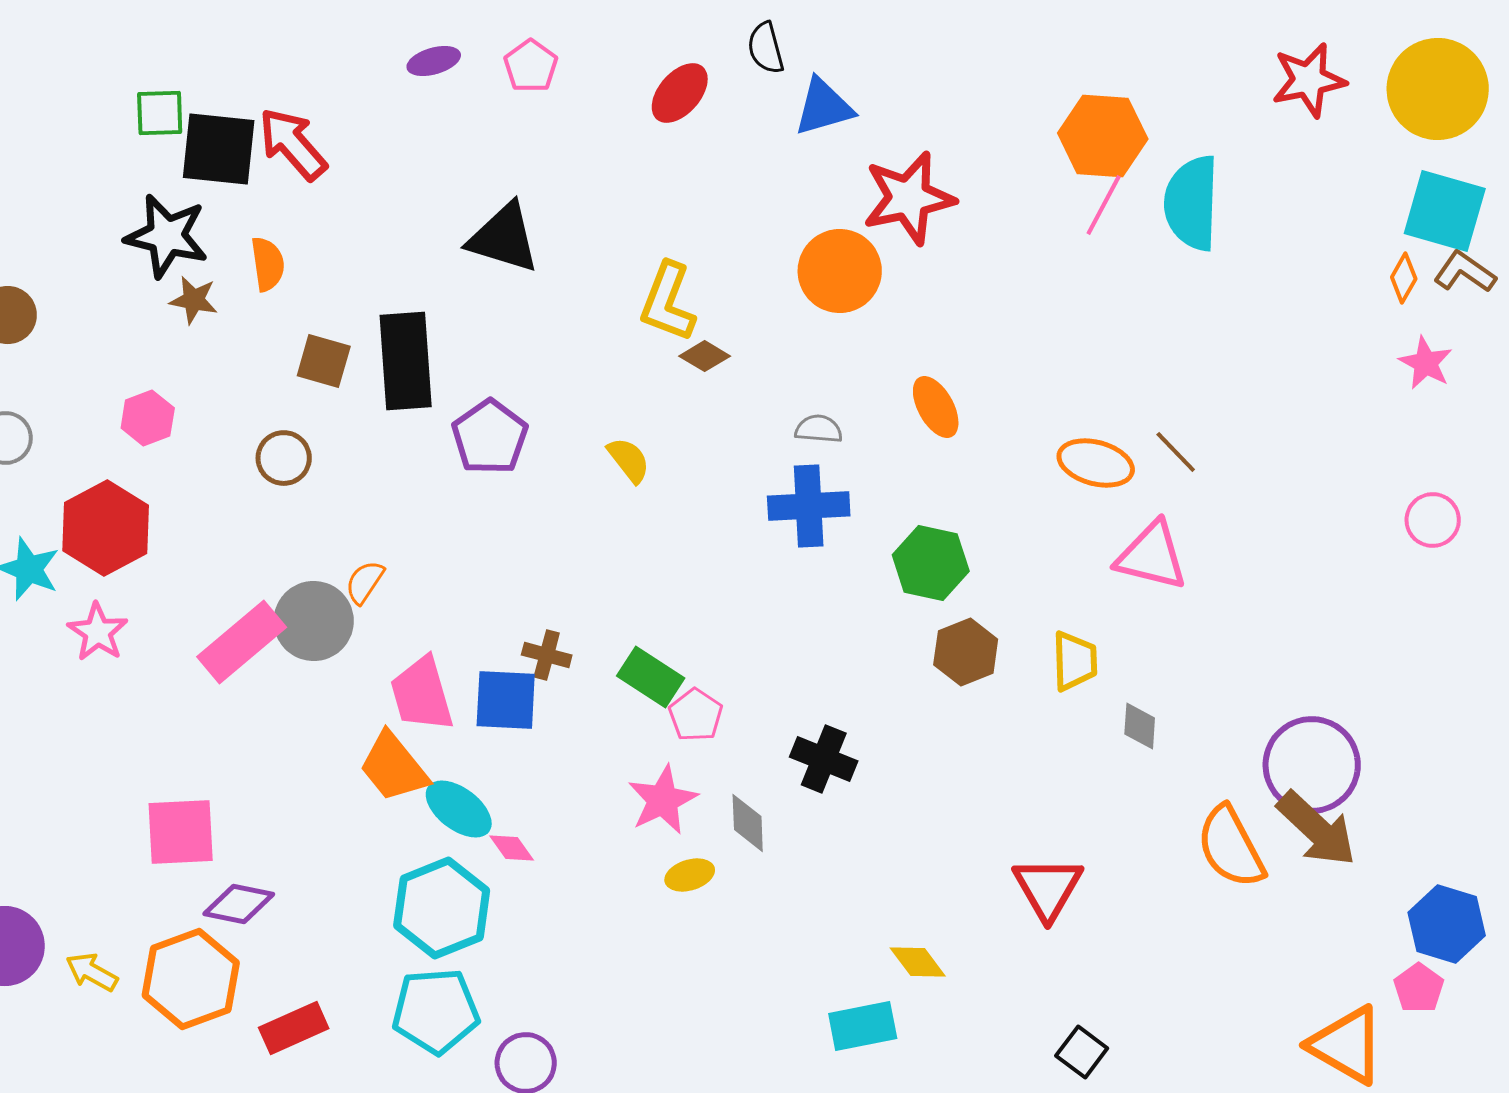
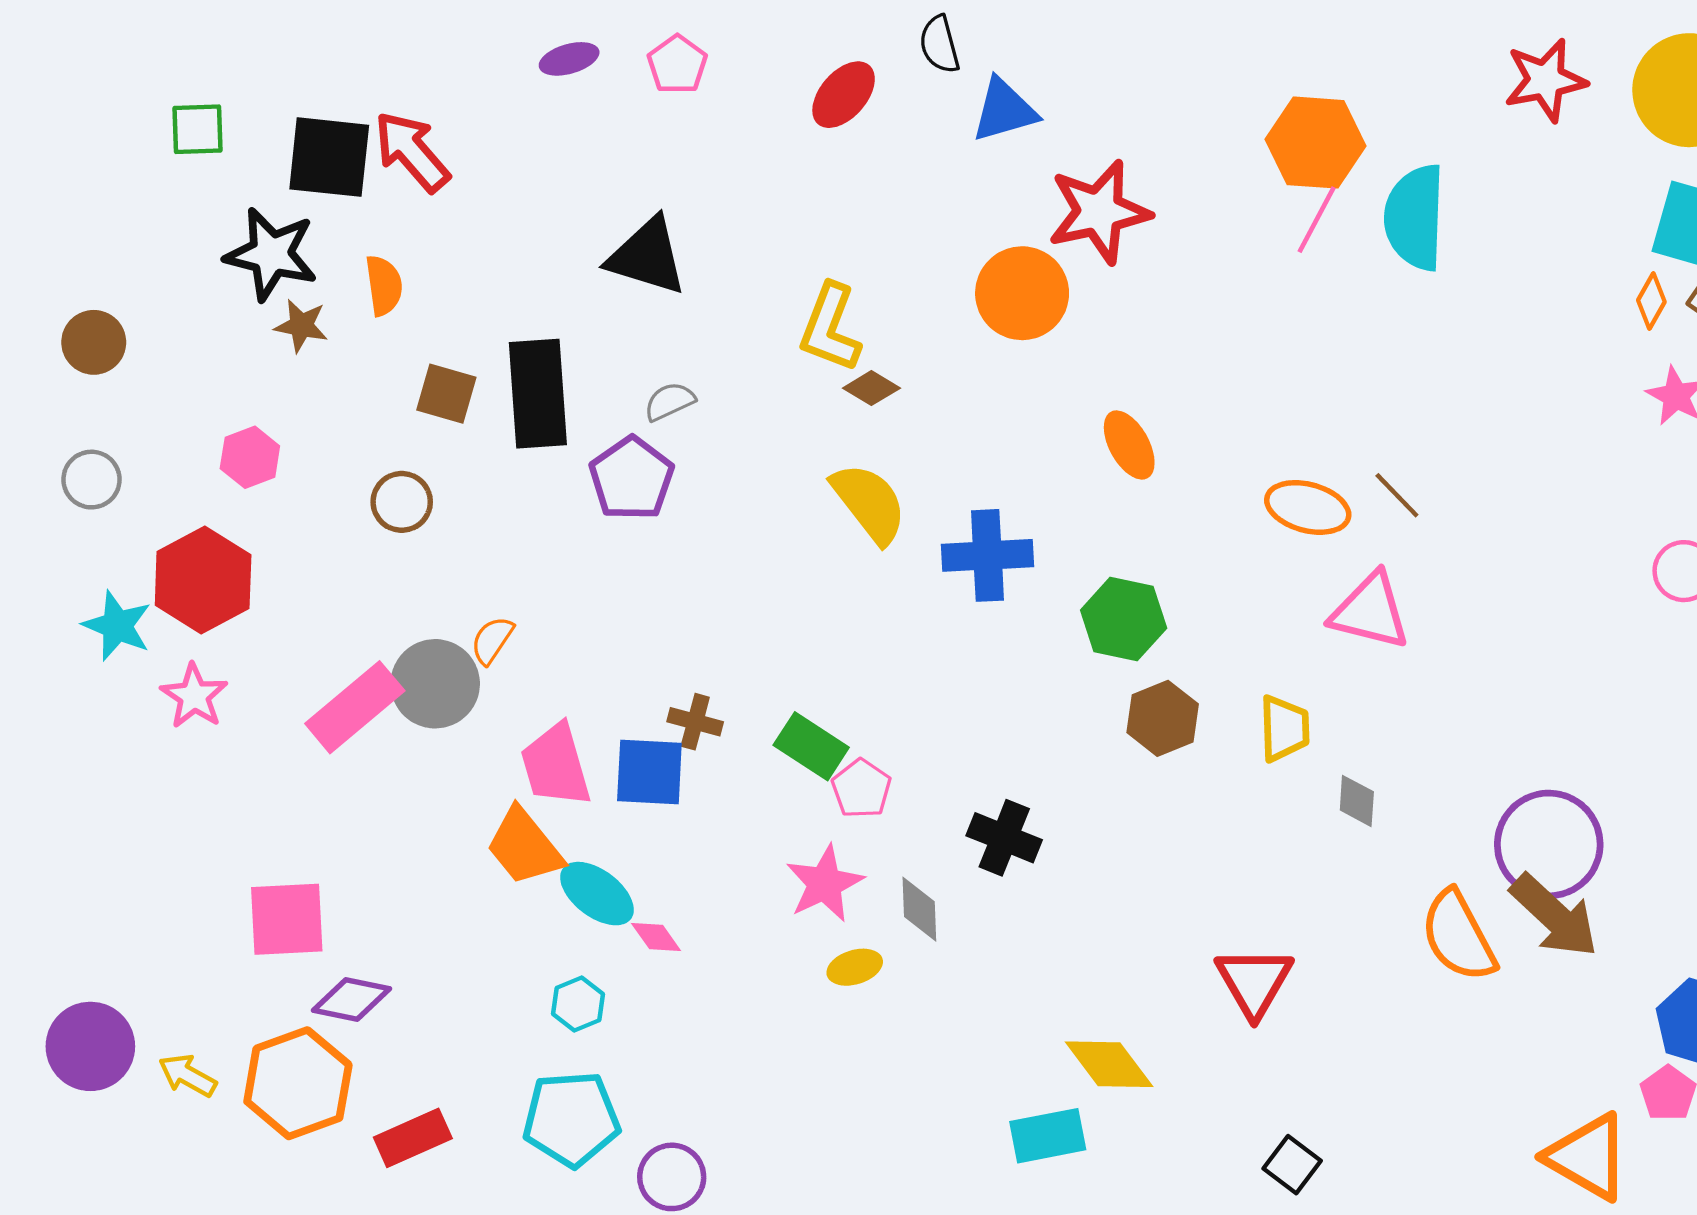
green square: (160, 113) -> (197, 129), moved
gray semicircle: (819, 429) -> (669, 401), moved, turned -30
yellow semicircle: (629, 460) -> (869, 503), moved, size x1.6
cyan hexagon: (442, 908) -> (578, 1004), size x0.5
yellow diamond: (918, 962) -> (1109, 1064), size x1.4

